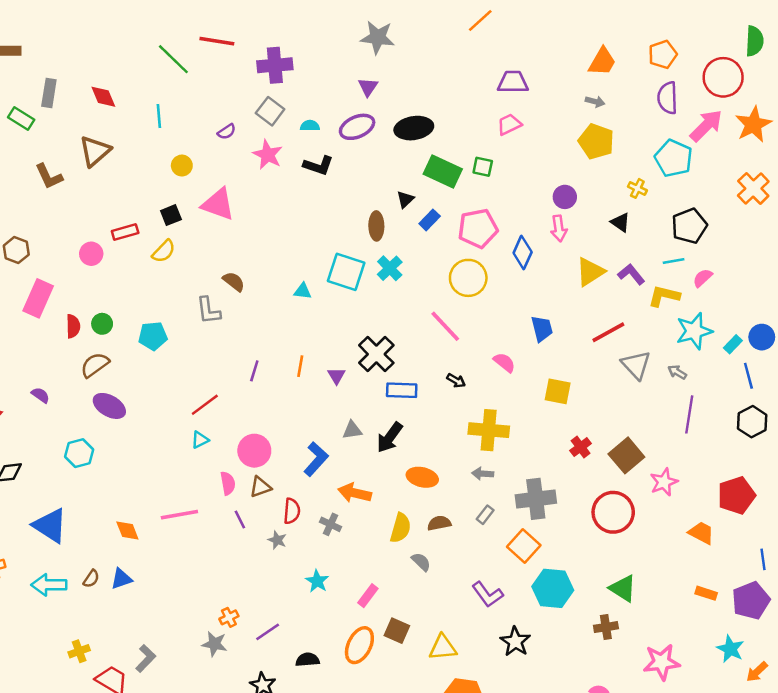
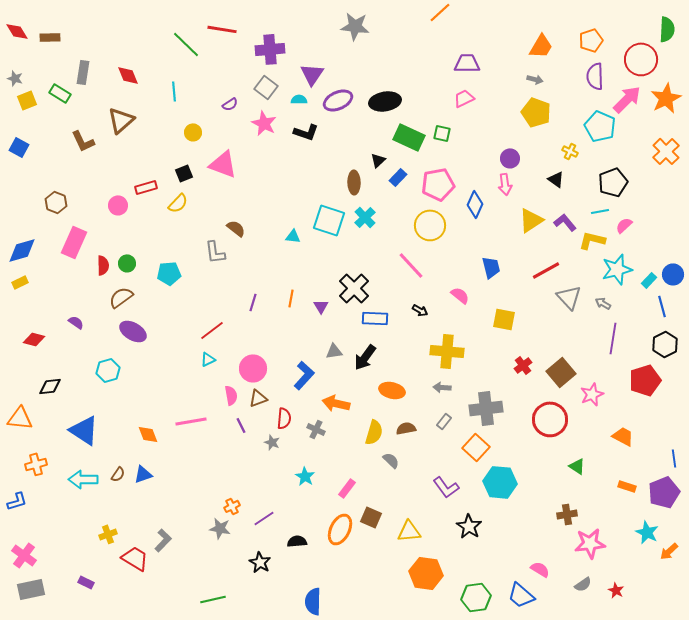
purple triangle: (368, 87) -> (312, 74), moved, size x1.4
red pentagon: (736, 495) -> (645, 380), moved
green triangle: (623, 588) -> (577, 466), moved, size x0.7
brown cross: (606, 627) -> (567, 514), moved

